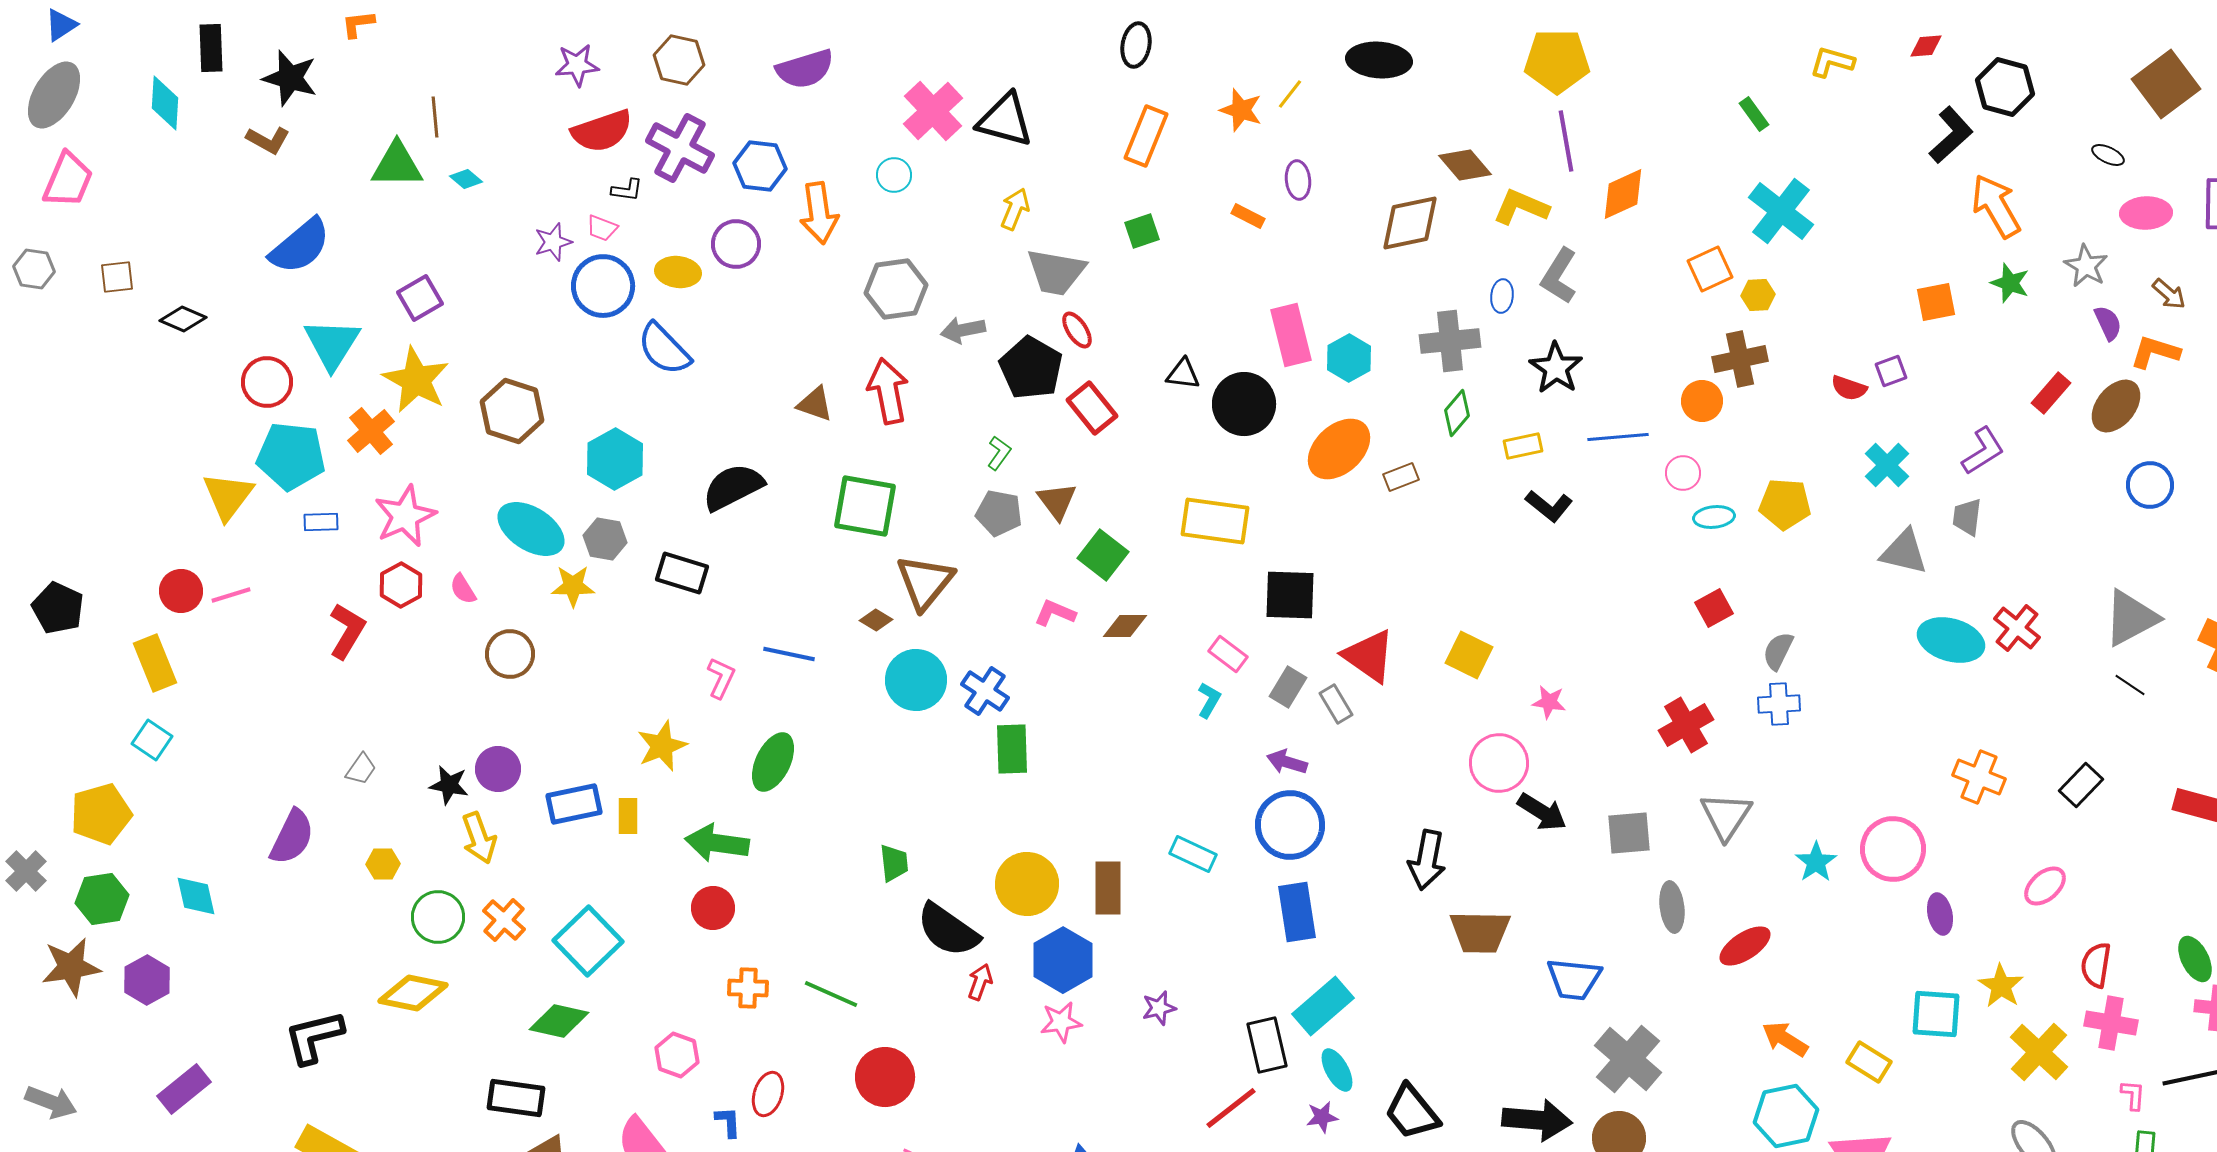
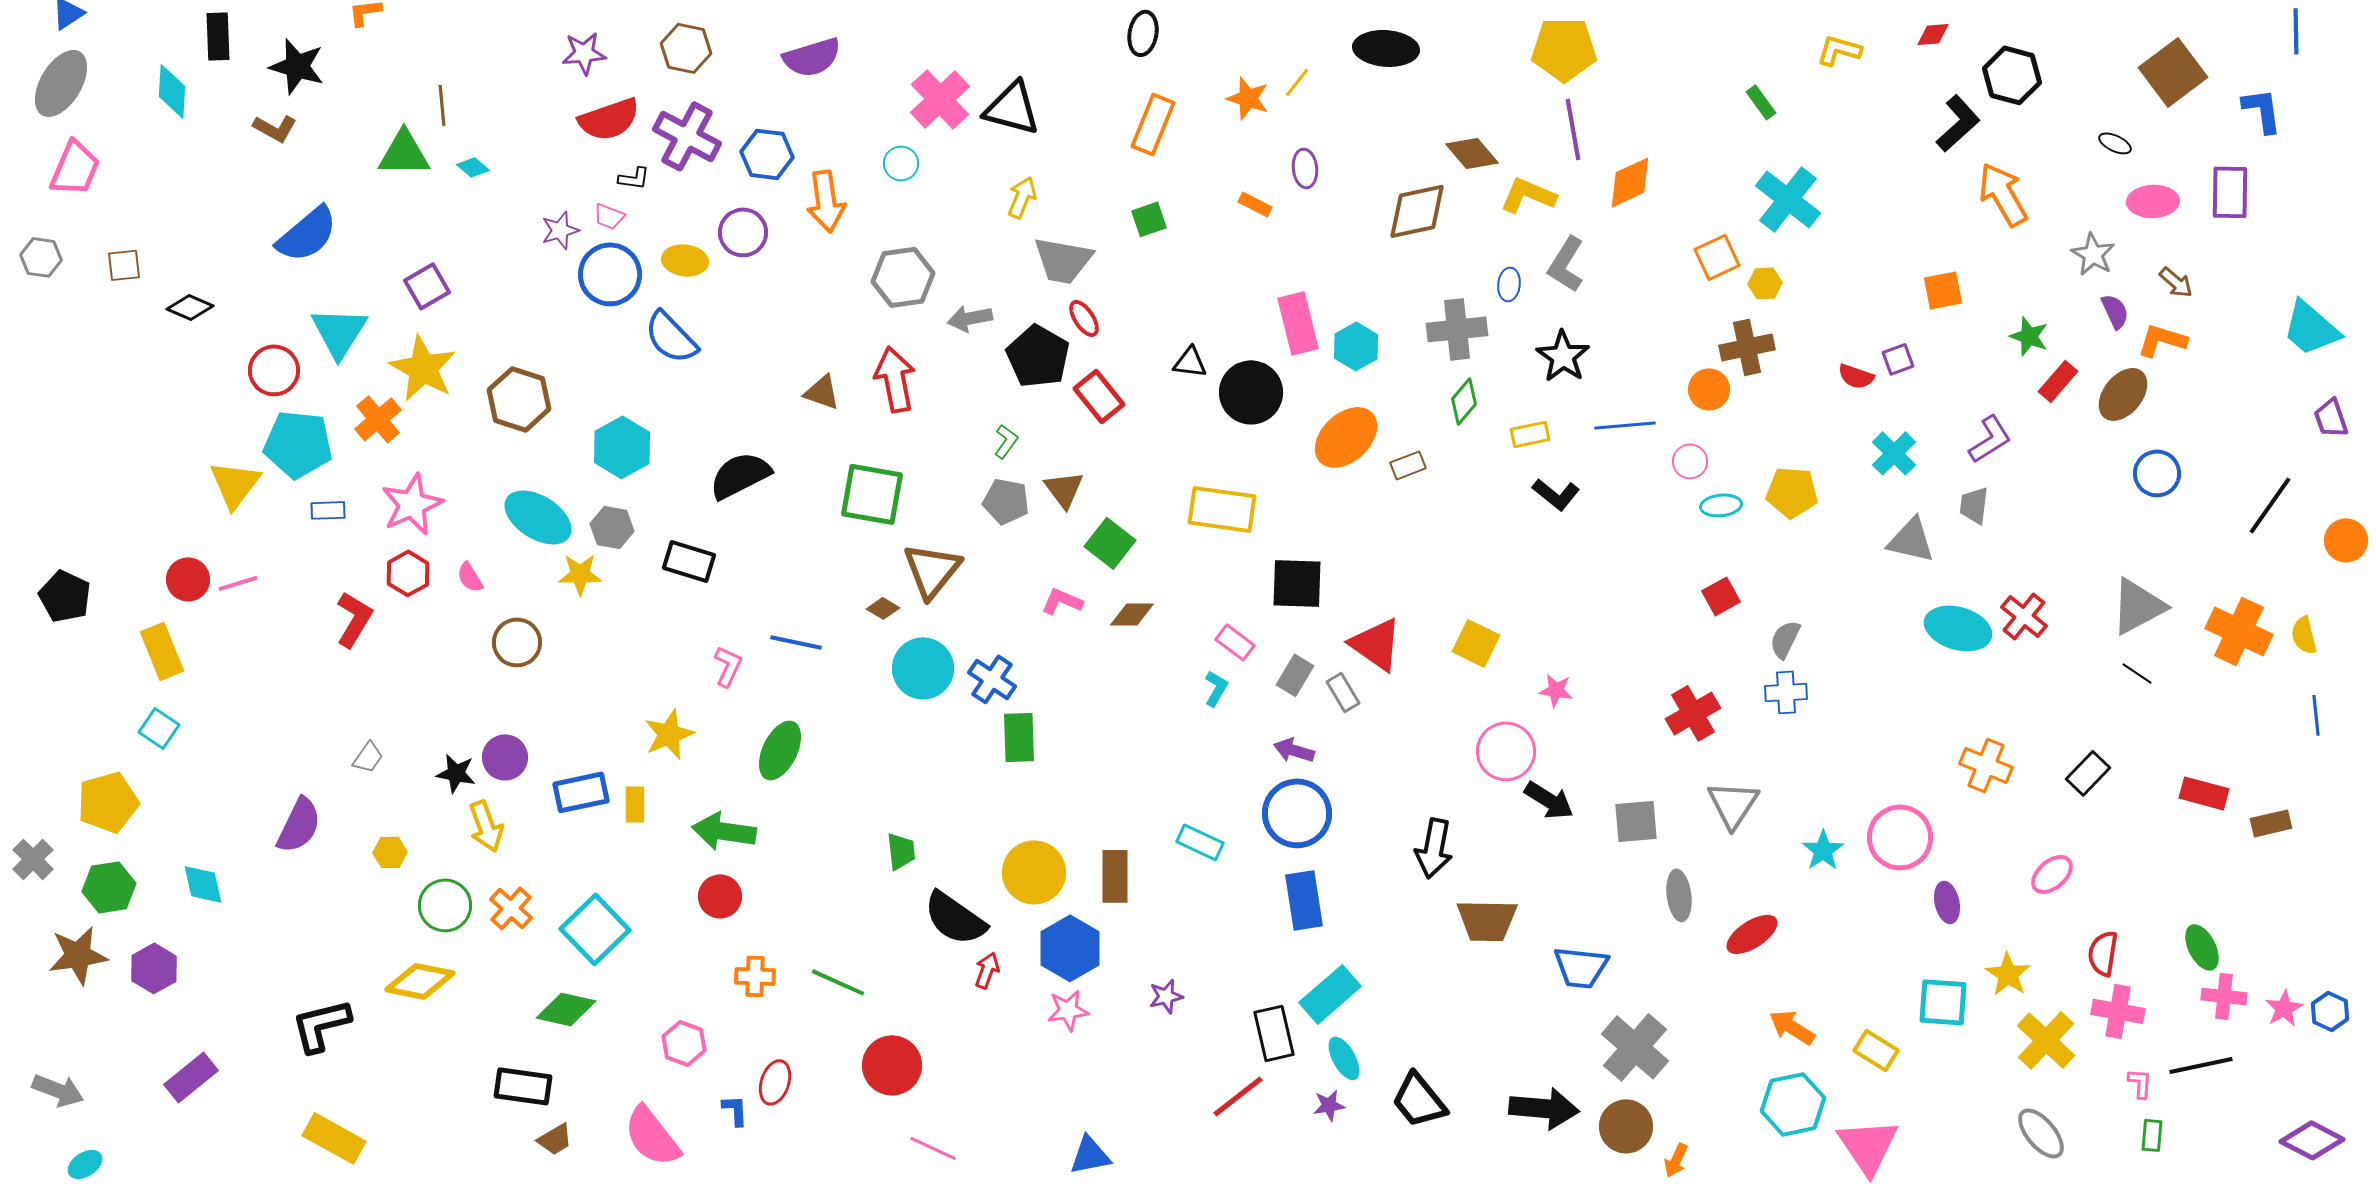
green star: (2010, 283) -> (2029, 336), moved

